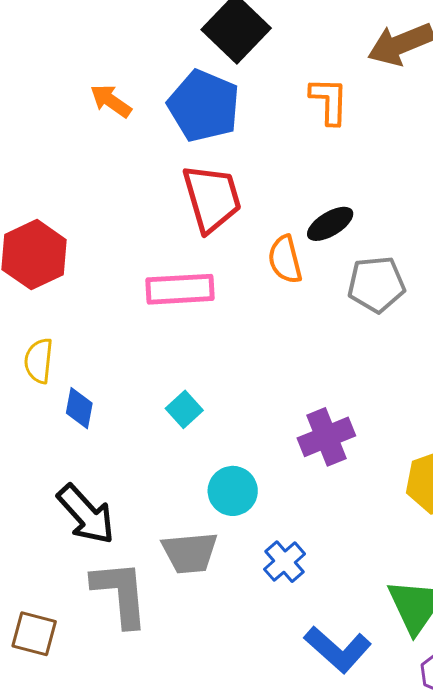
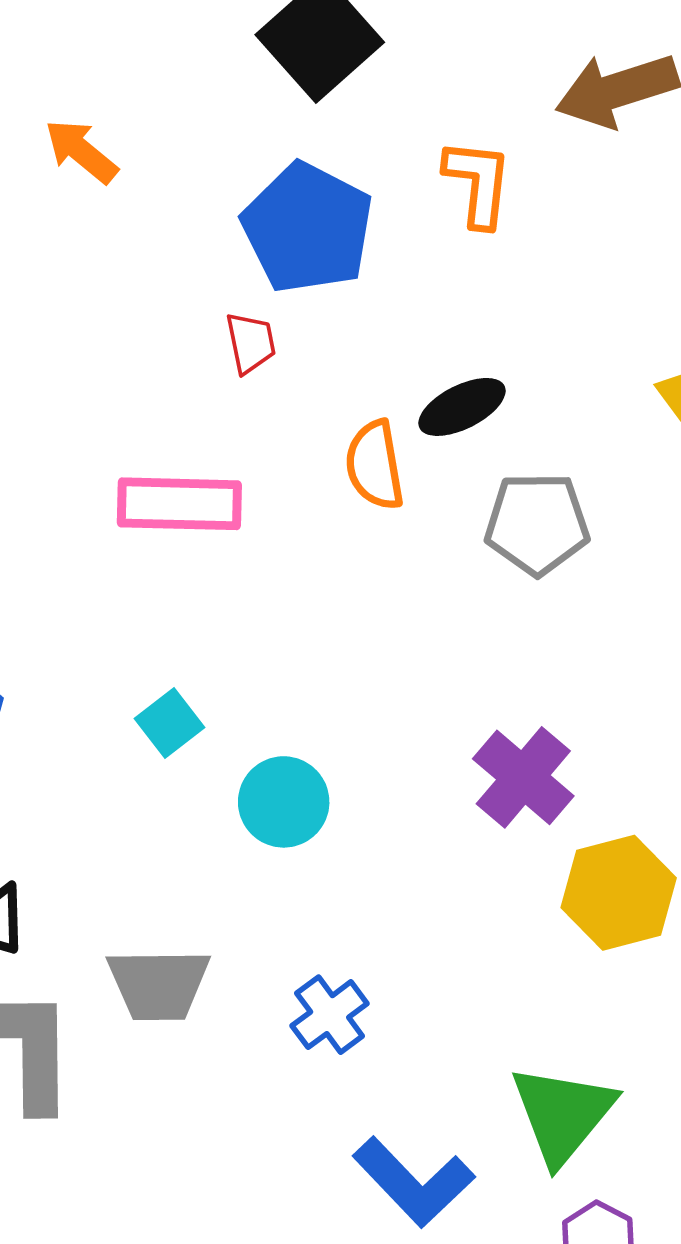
blue pentagon: (204, 106) -> (308, 228), moved
red trapezoid: (212, 198) -> (251, 343), size x0.5
purple cross: (326, 437) -> (523, 777), moved, turned -32
cyan circle: (233, 491) -> (284, 802), moved

